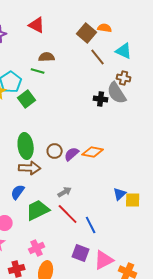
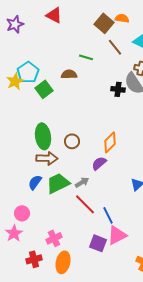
brown semicircle: (47, 57) -> (69, 74), moved
green line: (38, 71) -> (86, 57), moved
orange diamond: (93, 152) -> (110, 142), turned -55
purple semicircle: (72, 154) -> (99, 163), moved
green trapezoid: (38, 210) -> (58, 183), moved
pink triangle: (104, 260) -> (117, 235), moved

